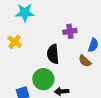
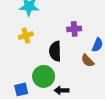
yellow cross: (15, 42) -> (26, 36), moved, turned 32

